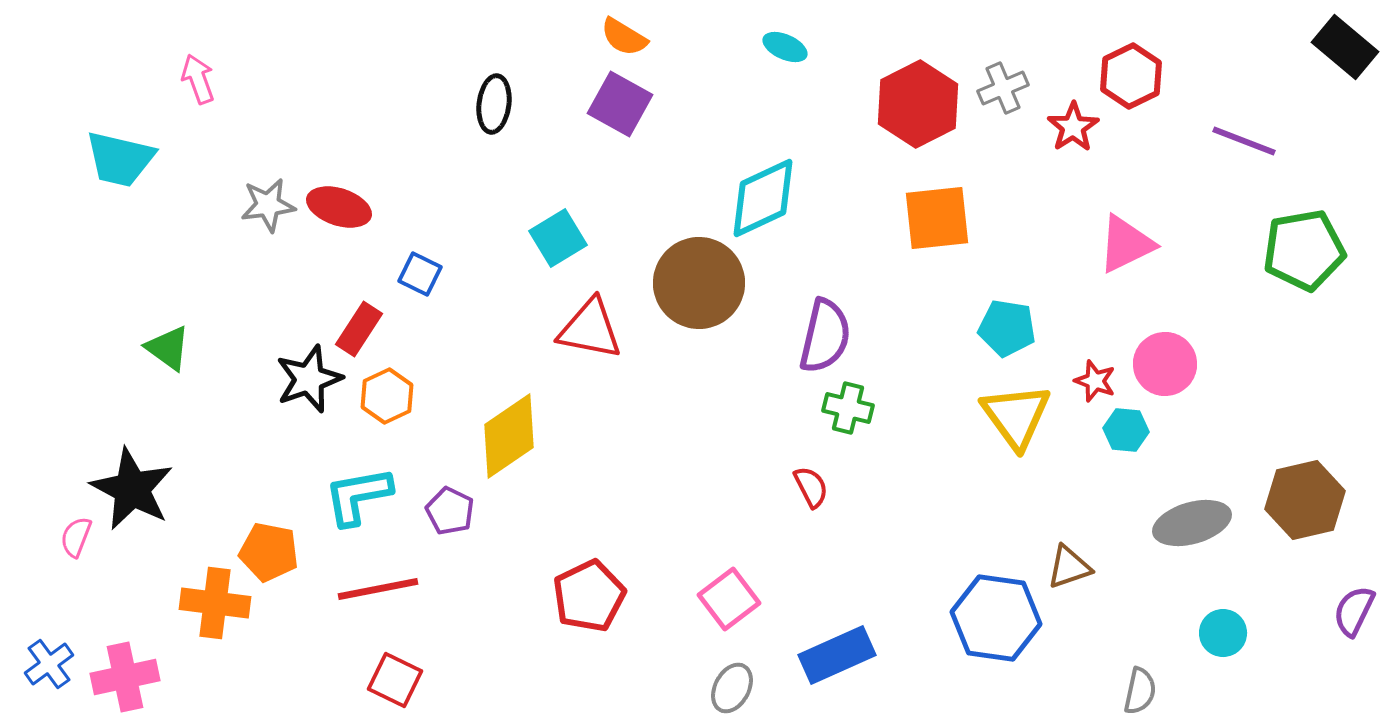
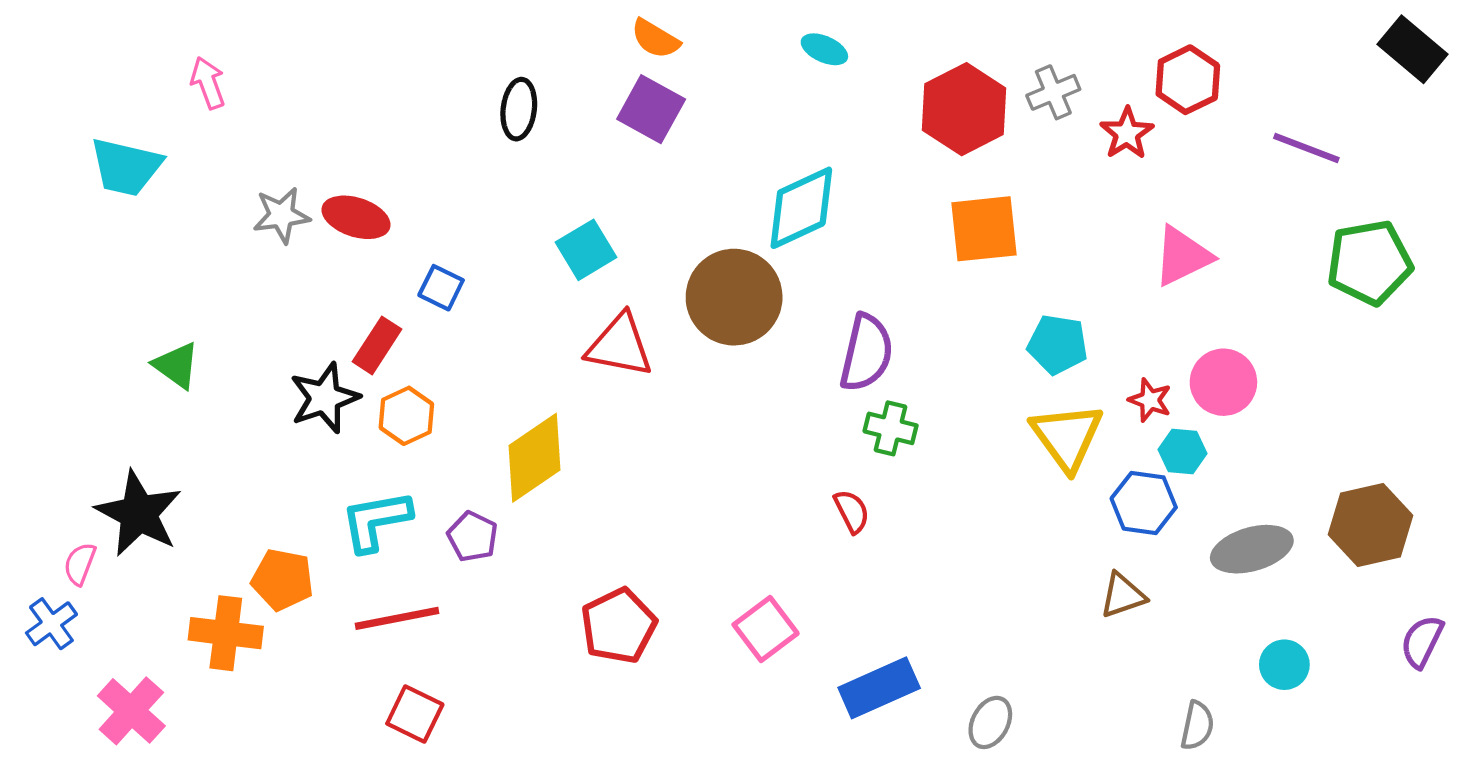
blue hexagon: (996, 618) -> (1144, 503), moved, size x0.7
blue cross: (49, 664) -> (51, 624), moved
pink cross: (125, 677) -> (131, 711), turned -36
gray ellipse: (732, 688) -> (990, 722), moved

